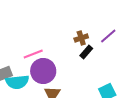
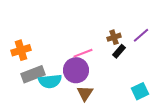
pink line: (33, 54) -> (83, 53), moved

